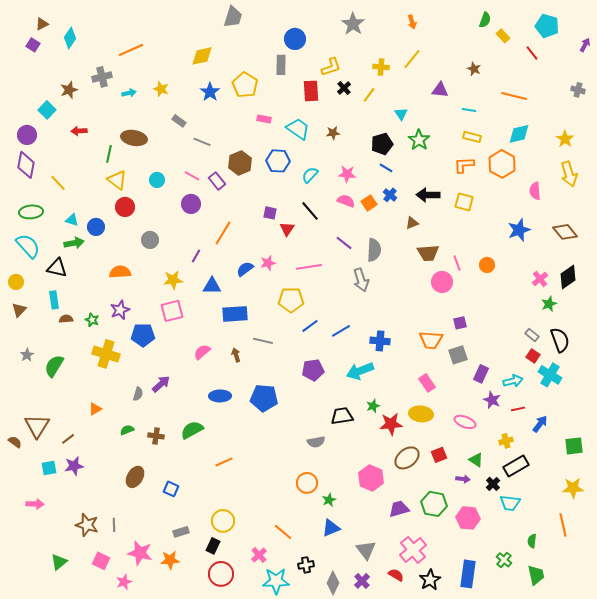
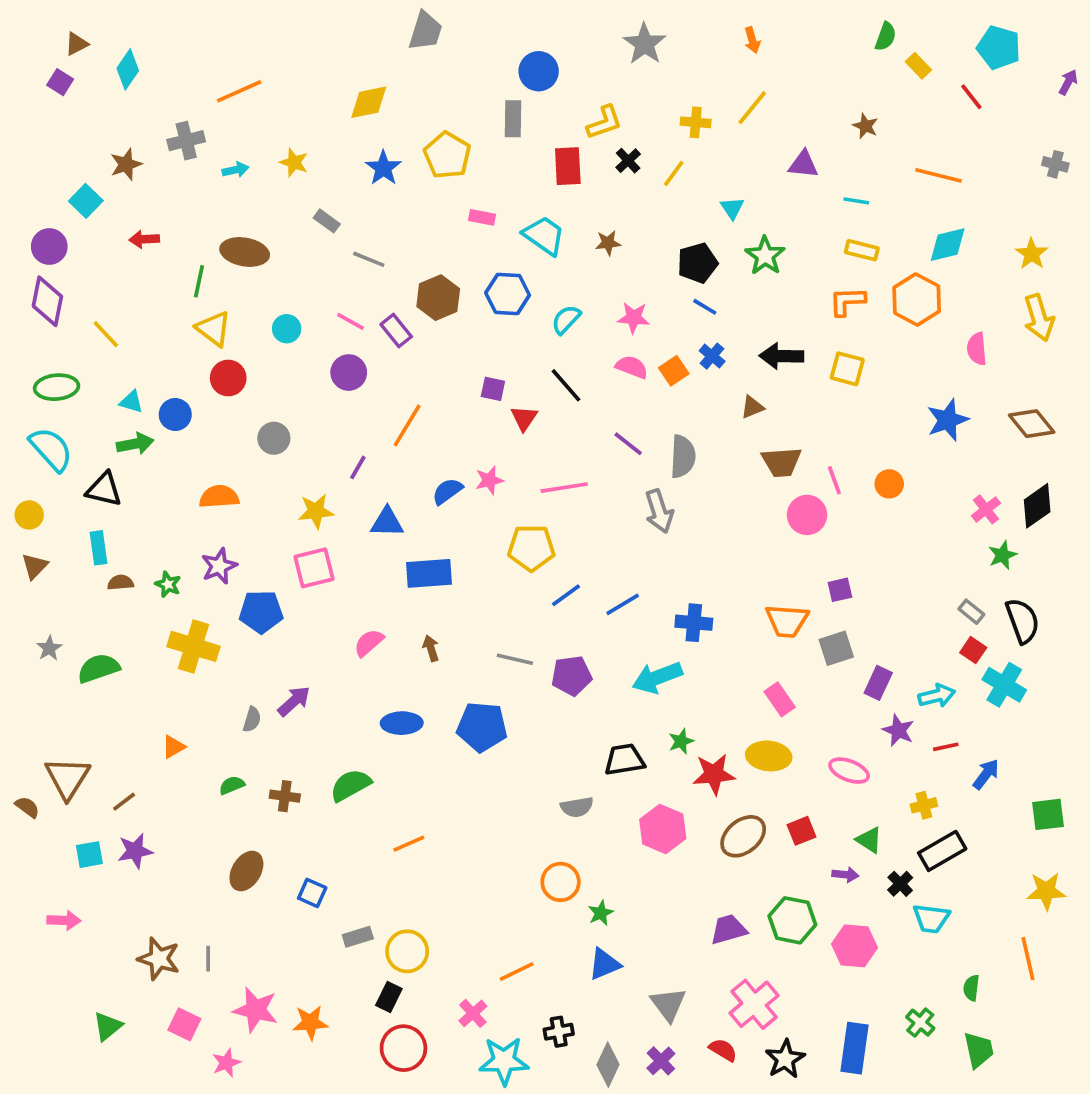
gray line: (263, 341) -> (515, 659), moved
green semicircle: (54, 366) -> (99, 668), turned 40
pink hexagon: (371, 478) -> (663, 829), moved
gray rectangle: (181, 532) -> (358, 937), moved
orange line: (283, 532) -> (517, 971), turned -66

